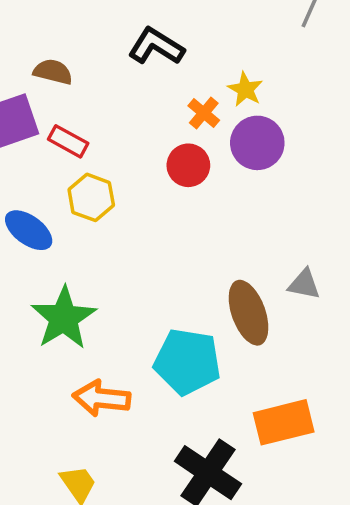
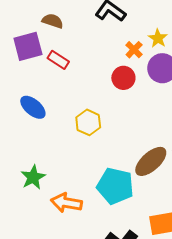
yellow hexagon: (91, 197) -> (88, 122), moved
brown ellipse: (249, 313) -> (151, 161), turned 64
green star: (64, 318) -> (33, 177), moved, size x0.7

